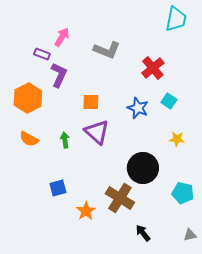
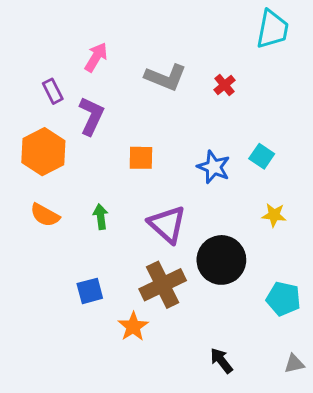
purple rectangle: (42, 54) -> (53, 91), moved, turned 42
red cross: (153, 68) -> (225, 85), moved, size x0.6
purple triangle: (97, 132) -> (167, 224), moved
brown cross: (120, 198) -> (163, 285), moved, turned 32

